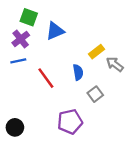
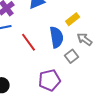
gray arrow: (115, 64) -> (85, 39), moved
blue semicircle: (78, 72) -> (57, 37), size x1.5

